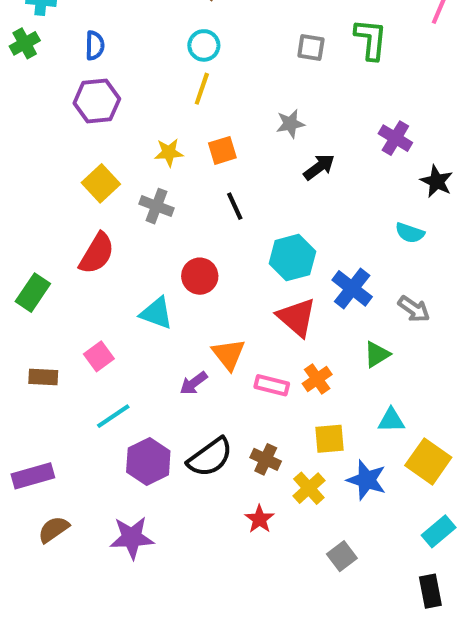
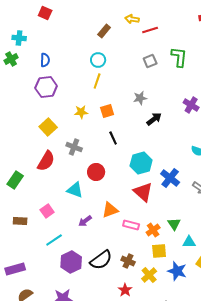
gray square: (311, 48) -> (150, 61), turned -32
gray cross: (157, 206) -> (74, 147), moved
orange triangle: (229, 354) -> (110, 210), turned 48
green triangle: (377, 354) -> (174, 224), moved, turned -32
orange cross: (317, 379) -> (153, 230), moved
purple arrow: (194, 383) -> (85, 221), moved

